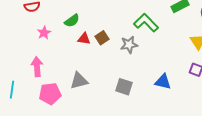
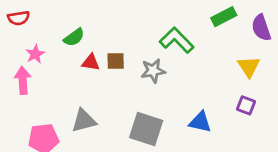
brown square: (102, 38) -> (116, 61), turned 32
pink arrow: (37, 67) -> (23, 80), moved
gray square: (124, 87) -> (146, 129), size x1.4

